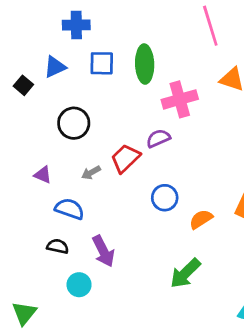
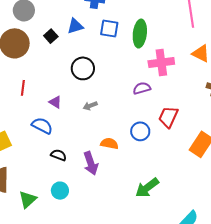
red trapezoid: (125, 158) -> (168, 117), moved, turned -30
blue semicircle: (70, 209) -> (42, 126), moved
orange semicircle: (201, 219) -> (109, 144), moved, turned 36
cyan circle: (79, 285) -> (60, 191), moved

